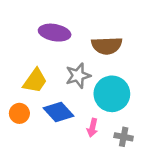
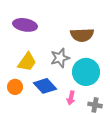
purple ellipse: (55, 33) -> (25, 25), moved

